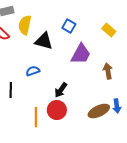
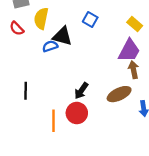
purple trapezoid: (81, 54) -> (129, 51), moved
blue semicircle: (33, 71) -> (50, 46), moved
brown ellipse: (99, 111) -> (119, 94), moved

